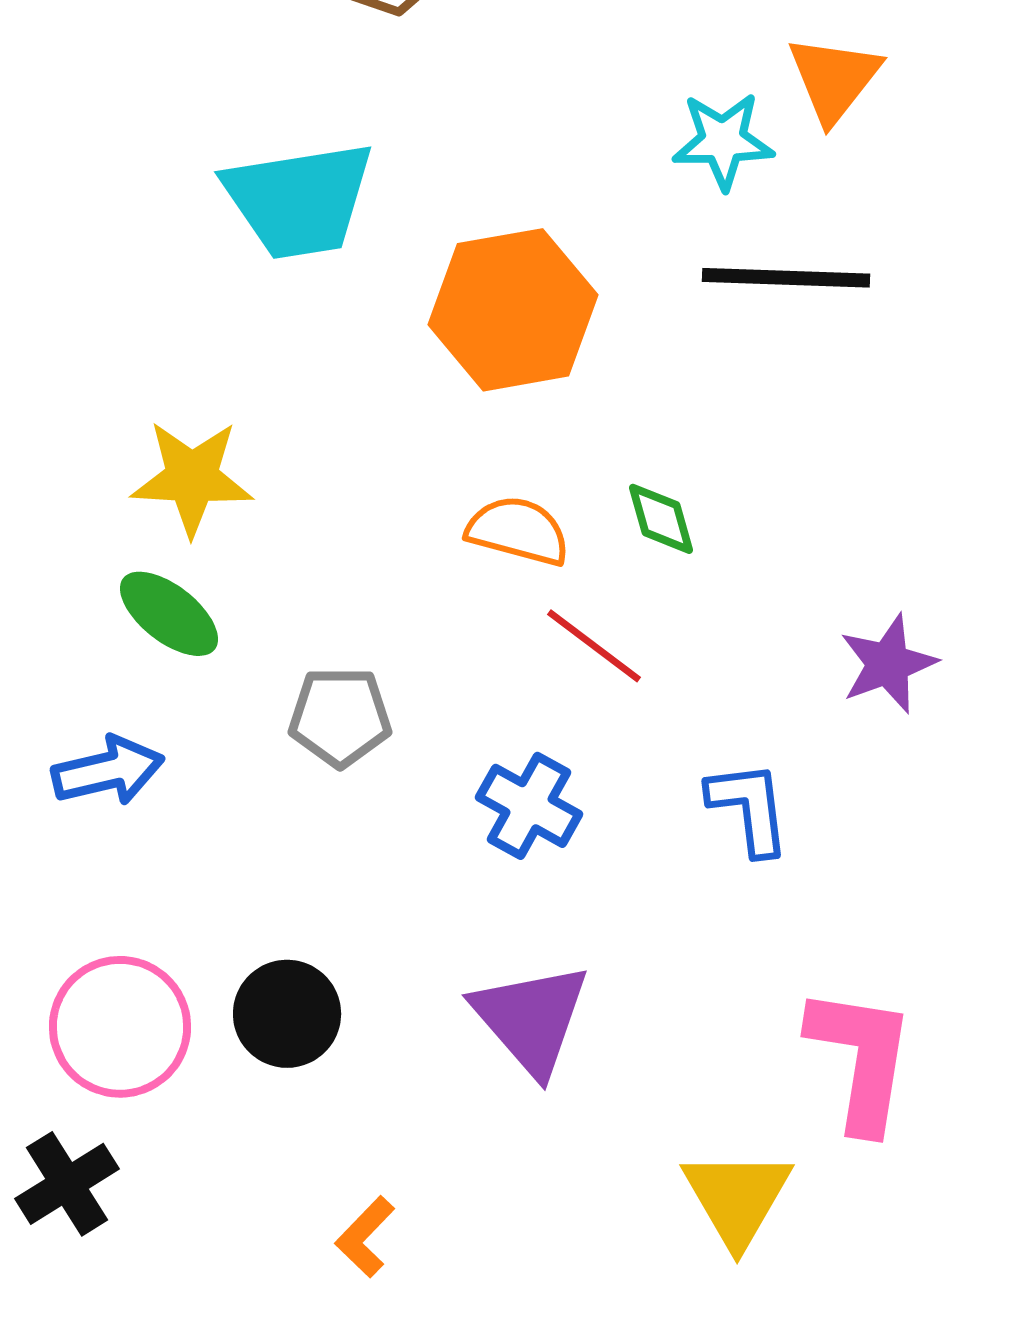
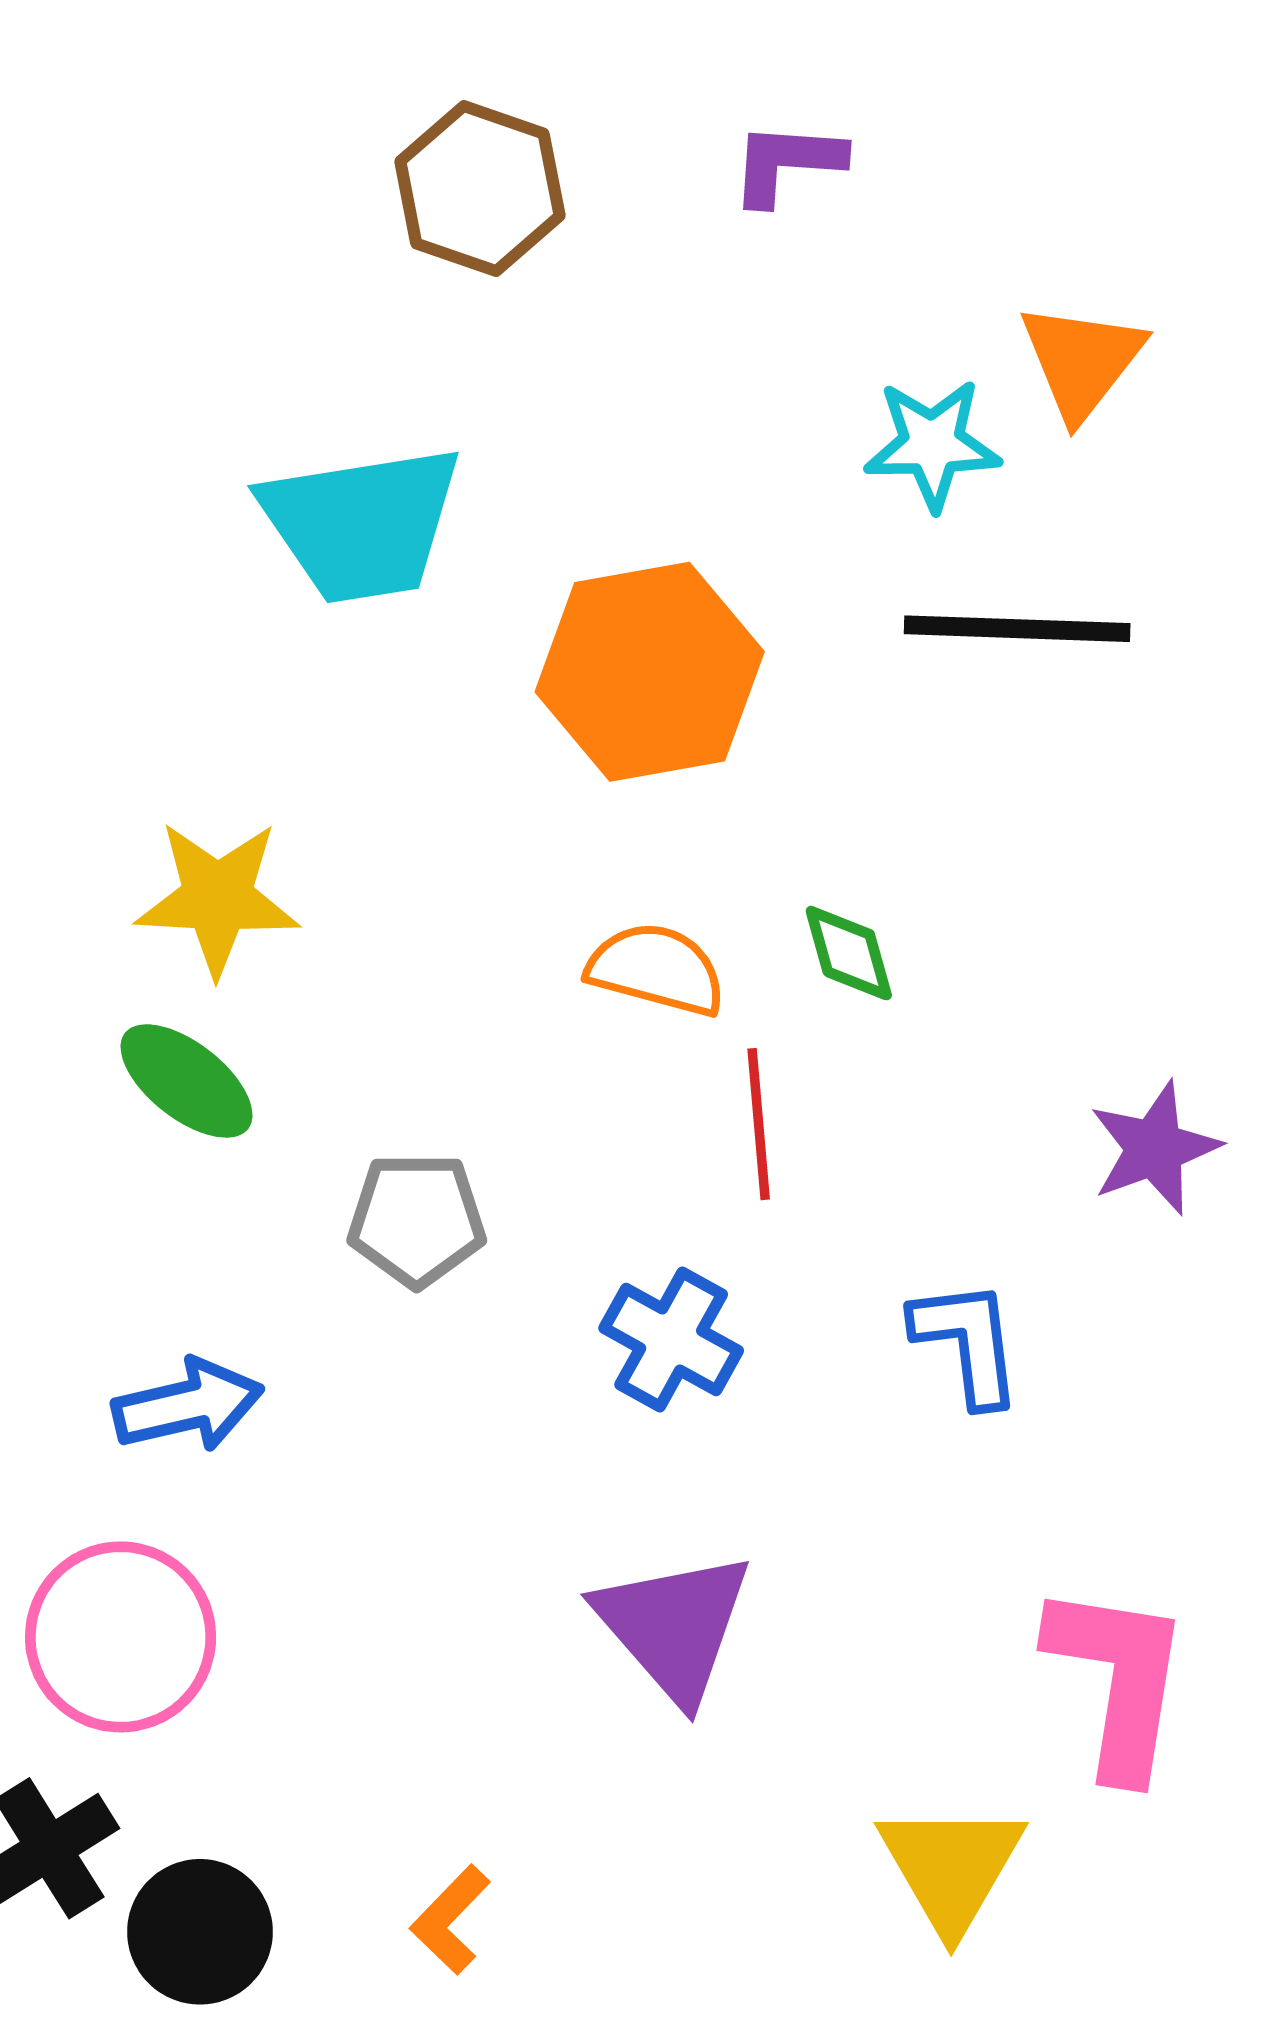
red line: (594, 646) -> (759, 1124), turned 48
blue arrow: (108, 771) -> (188, 1405), moved
black circle: (287, 1014) -> (200, 1932), moved

